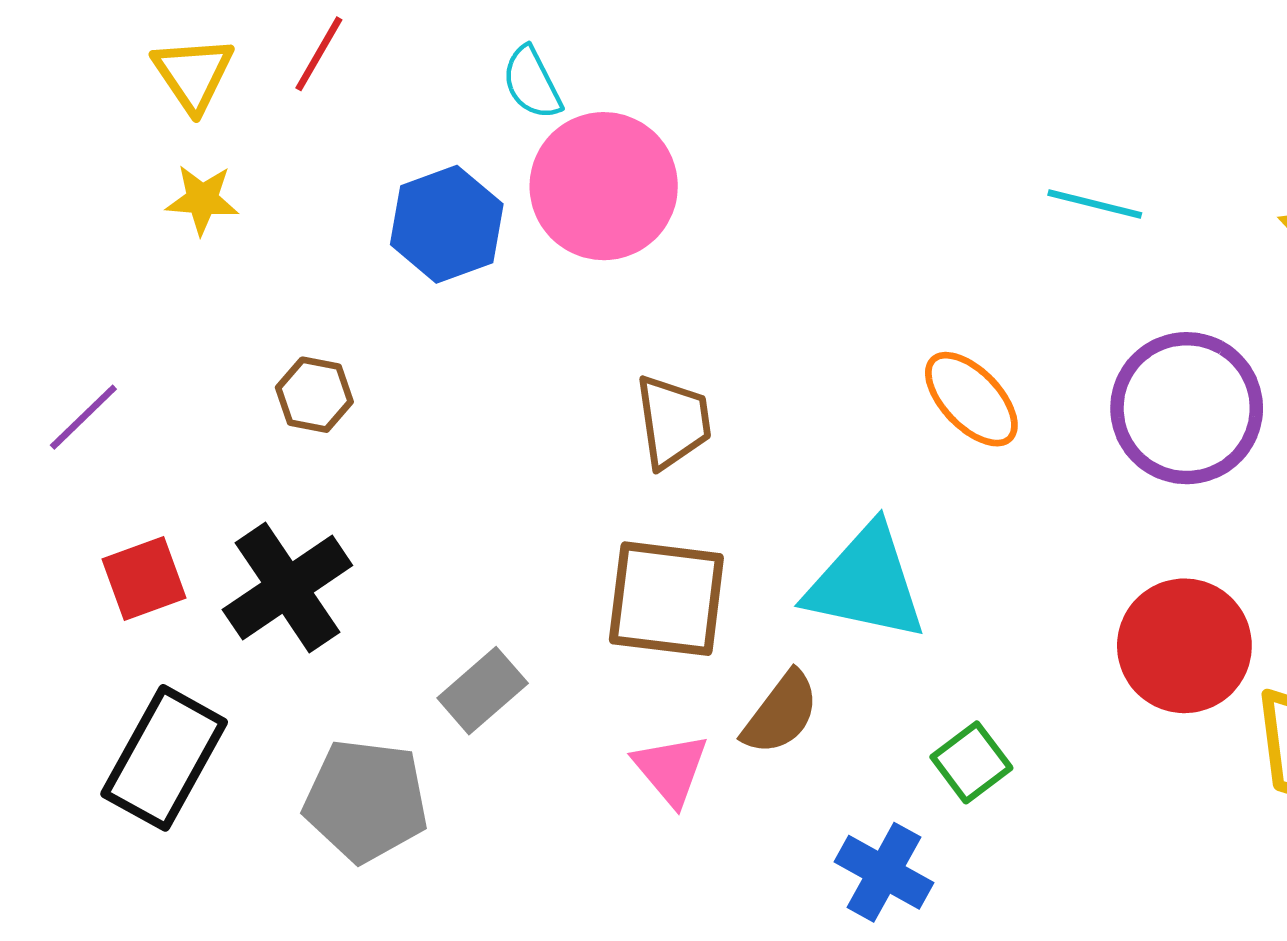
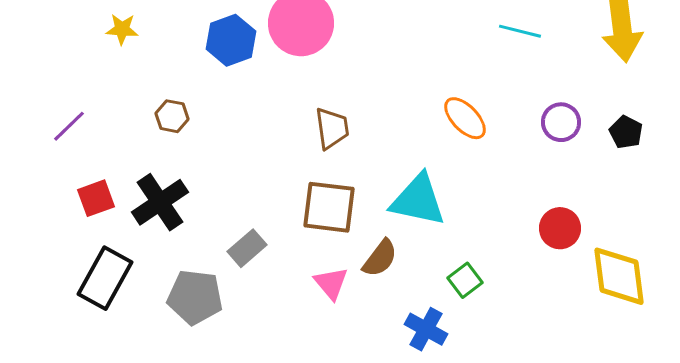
purple circle: (1187, 408) -> (561, 122), size x0.6
red circle: (1184, 646) -> (560, 228), size x0.7

